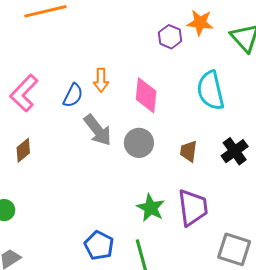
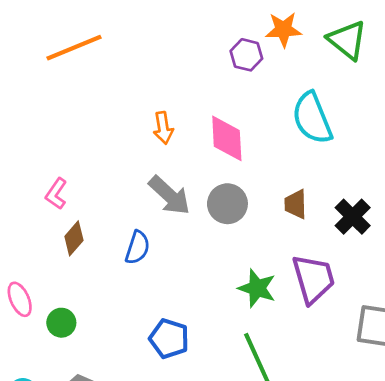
pink L-shape: (24, 93) -> (56, 194), moved, size x0.6
blue semicircle: (73, 95) -> (137, 247), moved
black cross: (235, 151) -> (353, 217), moved
blue pentagon: (99, 245) -> (169, 339), moved

